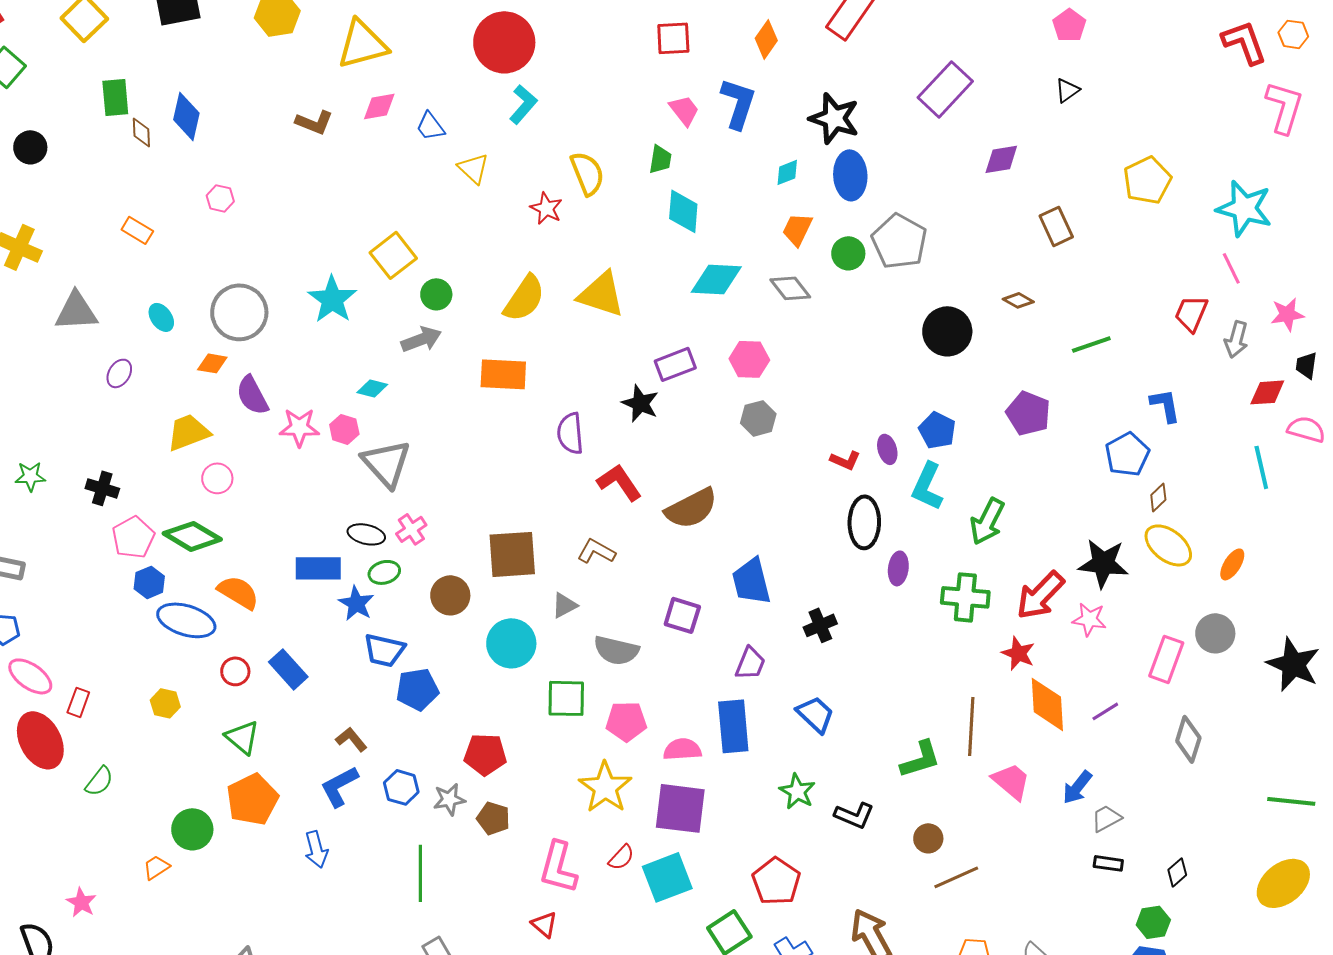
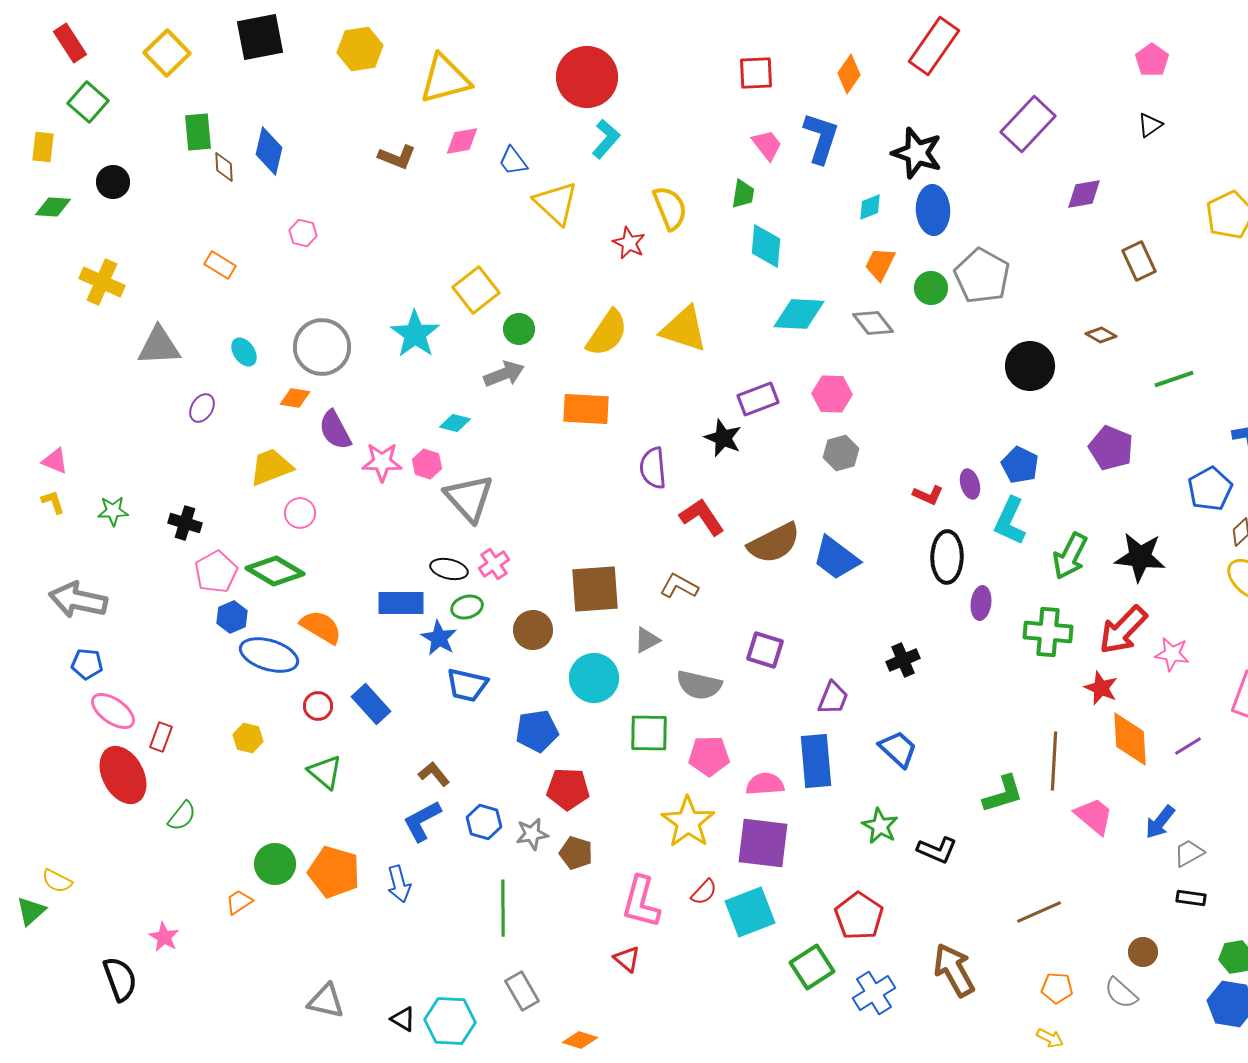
yellow triangle: (473, 168) -> (556, 203), size x1.4
black star: (1103, 563) -> (1140, 557), moved
blue trapezoid: (751, 581) -> (836, 558), moved, turned -39
blue pentagon: (417, 689) -> (537, 731), moved
orange pentagon: (252, 799) -> (334, 872), moved, turned -30
brown circle: (928, 838) -> (1143, 952), moved

